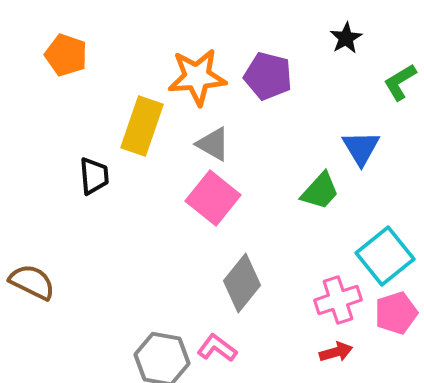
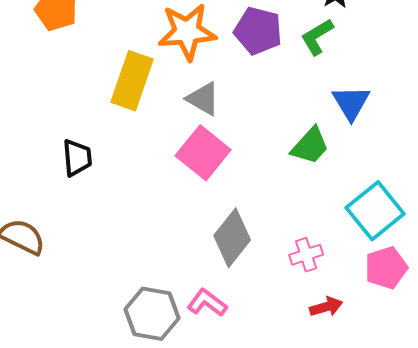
green L-shape: (400, 82) -> (317, 37), moved
black trapezoid: (94, 176) -> (77, 158), moved
pink cross: (338, 300) -> (306, 255), moved, size x0.7

